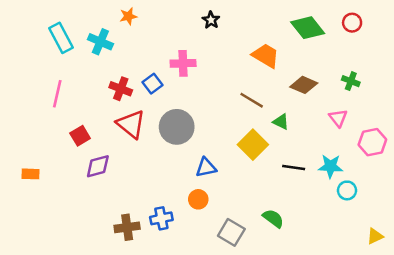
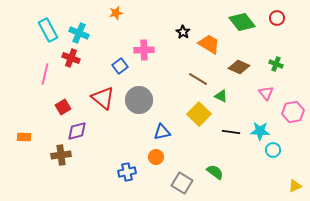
orange star: (128, 16) -> (116, 13), moved
black star: (211, 20) -> (183, 32), moved
red cross: (121, 89) -> (71, 58), moved
brown cross: (127, 227) -> (61, 155), moved

